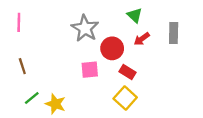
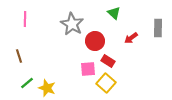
pink line: (19, 22) -> (25, 19), moved
gray rectangle: (174, 33) -> (158, 28), moved
red arrow: (142, 39) -> (131, 38), moved
pink square: (90, 70) -> (88, 69), moved

